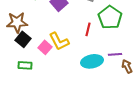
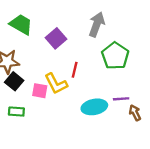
red line: (88, 29) -> (75, 70), moved
pink square: (45, 47) -> (40, 91), turned -32

